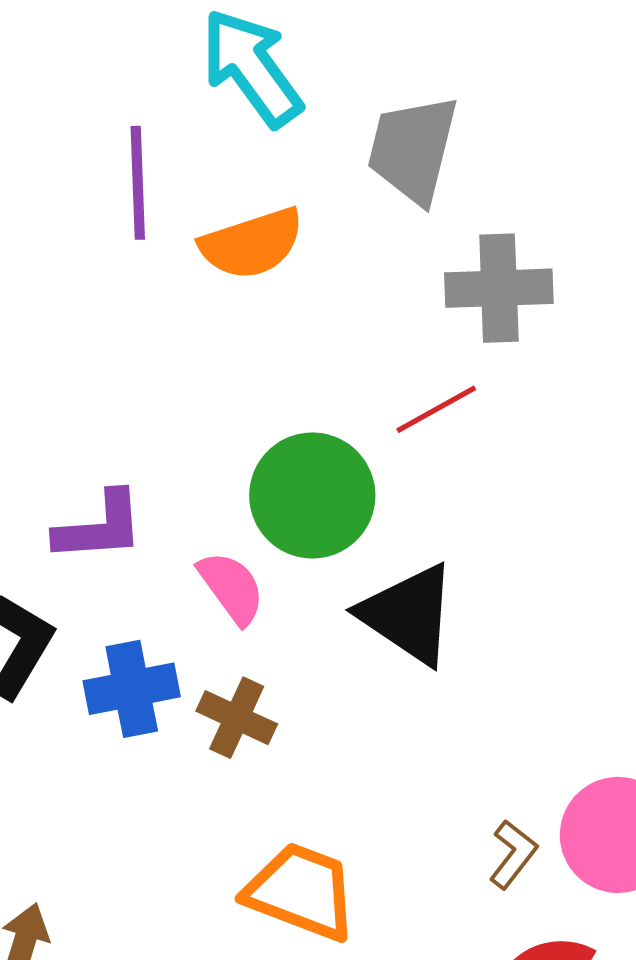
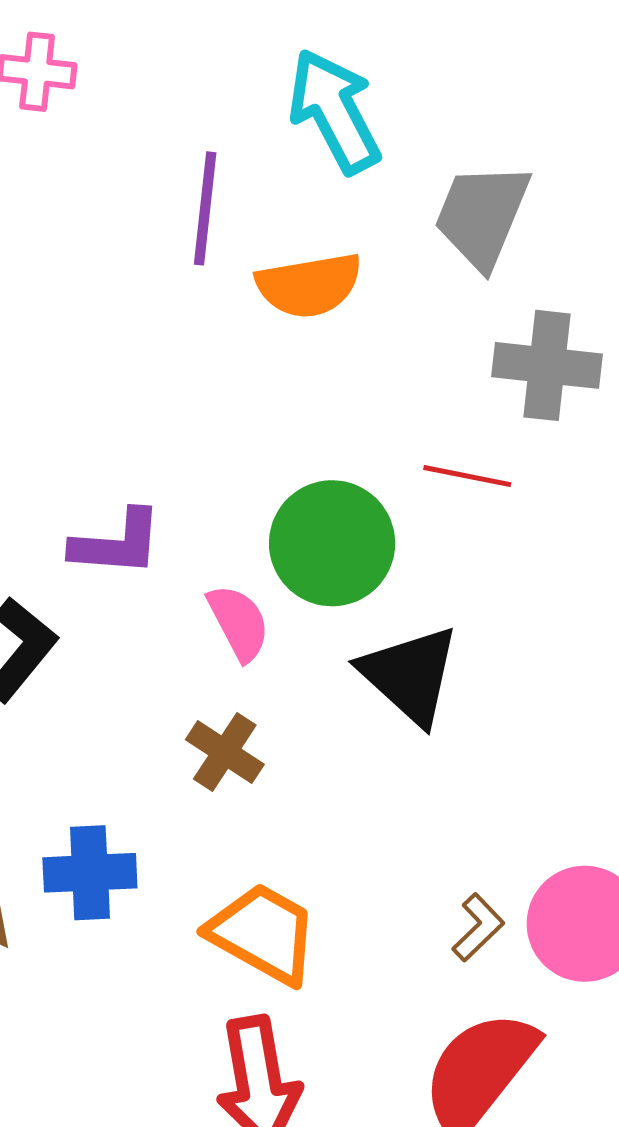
red line: (436, 409) -> (467, 476), turned 32
blue cross: (132, 689) -> (90, 873), moved

